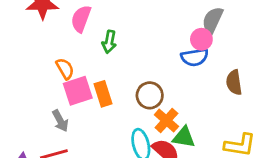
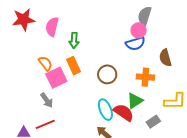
orange rectangle: (103, 94) -> (74, 66), moved
orange cross: (166, 121) -> (145, 77), moved, turned -30
green triangle: (184, 137) -> (135, 101), turned -36

